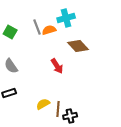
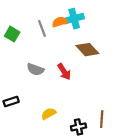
orange semicircle: (49, 30) -> (60, 22), moved
gray semicircle: (11, 66) -> (35, 69), moved, turned -35
brown line: (58, 109) -> (102, 119), moved

